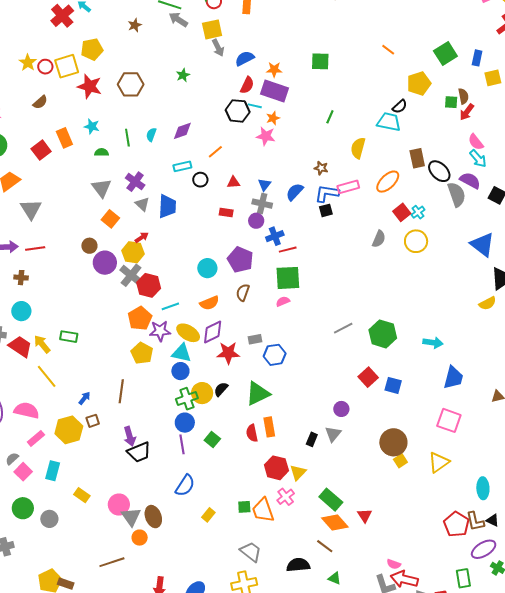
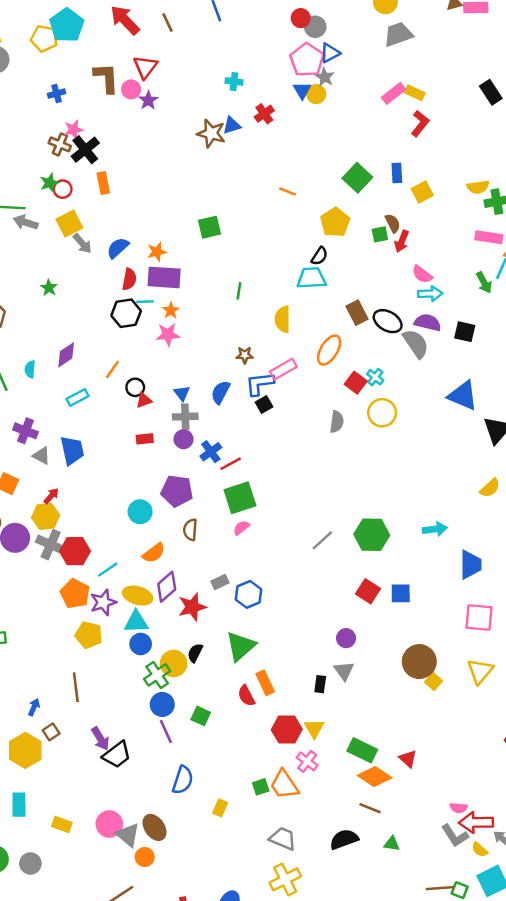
cyan arrow: (478, 159) -> (430, 294), turned -36
black circle: (200, 180) -> (135, 387), moved
yellow semicircle: (487, 303) -> (490, 488), moved

